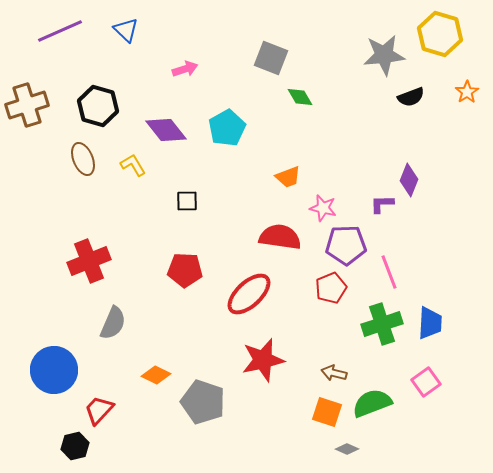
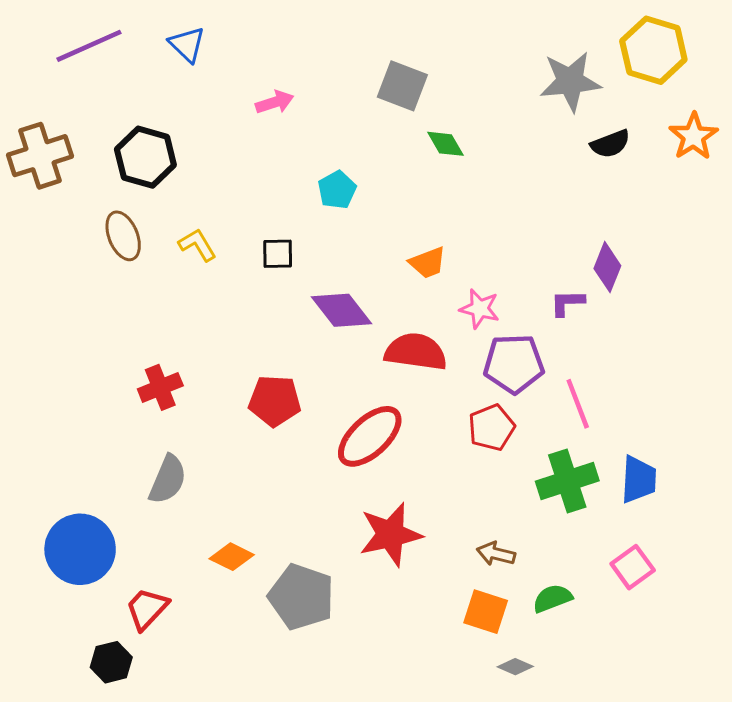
orange star: (467, 92) -> (694, 136), size x1.4
cyan pentagon: (227, 128) -> (337, 190), size x0.7
purple diamond: (166, 130) -> (341, 310), moved
black square: (187, 201) -> (278, 254), moved
red cross: (89, 261) -> (160, 387), moved, size x0.7
green semicircle: (372, 403) -> (552, 598), size x0.7

